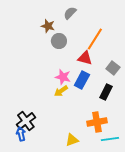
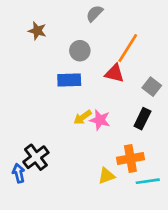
brown star: (48, 26) -> (37, 31), moved
pink star: (63, 77) -> (100, 120), moved
blue rectangle: (82, 80) -> (69, 80), moved, turned 60
blue arrow: (21, 134) -> (19, 173), moved
yellow triangle: (72, 140) -> (106, 176), moved

